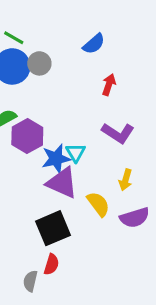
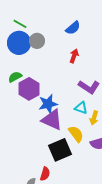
red arrow: (109, 85) -> (74, 56), moved
cyan triangle: (76, 153) -> (81, 108), moved, turned -40
black square: (53, 228) -> (60, 150), moved

